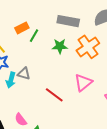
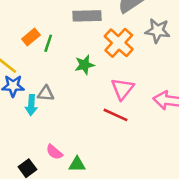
green star: (60, 46) -> (85, 65), moved
red line: (54, 95) -> (116, 115), moved

